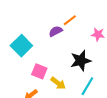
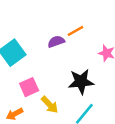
pink square: (39, 71) -> (29, 87), turned 35

